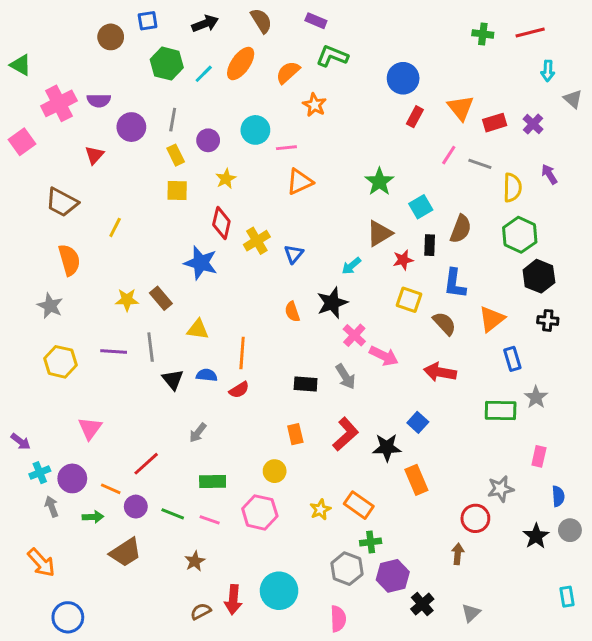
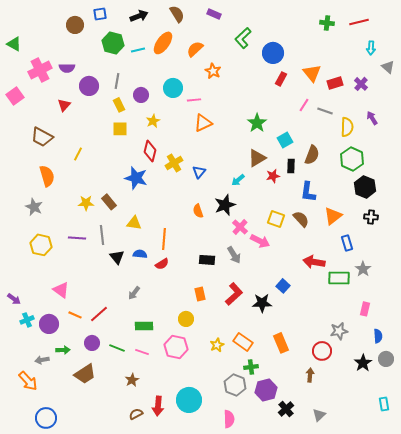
green L-shape: (332, 56) -> (243, 38), moved, turned -65
cyan line: (204, 74) -> (138, 50), turned 32
yellow square: (409, 300) -> (276, 219), moved
red arrow: (440, 372) -> (314, 262), moved
pink triangle: (90, 428) -> (61, 290), turned -30
orange rectangle: (416, 480) -> (281, 343), moved
orange line: (111, 489) -> (75, 315), moved
gray arrow: (52, 507) -> (42, 360), moved, turned -80

